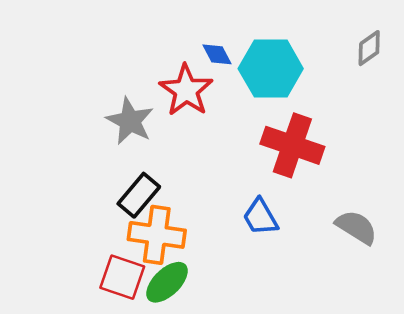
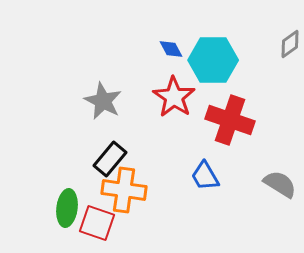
red star: (186, 90) -> (174, 97), moved
green ellipse: (167, 282) -> (67, 208), moved, turned -39

